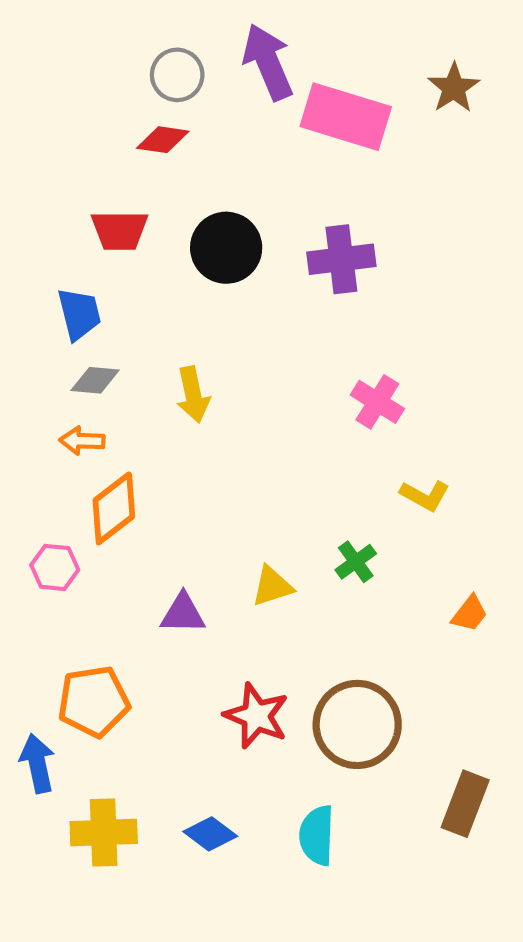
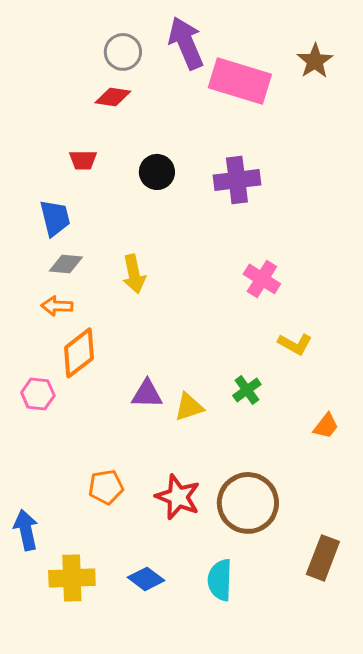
red trapezoid: (120, 230) -> (83, 160), size x0.7
black circle: (226, 248) -> (157, 172), size x0.7
purple triangle: (183, 614) -> (147, 394), moved
orange pentagon: (94, 701) -> (106, 487), moved, size x0.7

